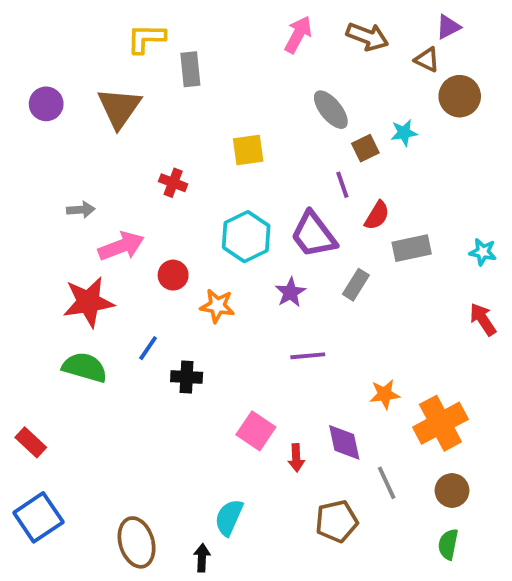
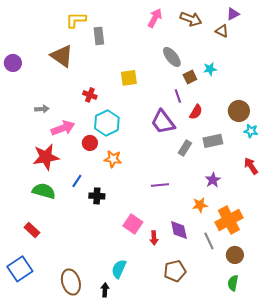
brown circle: (460, 96) -> (239, 111), moved
purple circle: (46, 104) -> (13, 63), moved
brown triangle: (119, 108) -> (62, 56), turned -30
cyan hexagon: (246, 237) -> (107, 123), moved
gray rectangle: (412, 248) -> (213, 141), moved
purple star: (290, 292) -> (213, 180), moved
red rectangle: (31, 442) -> (32, 230), moved
gray line: (387, 483) -> (209, 241), moved

